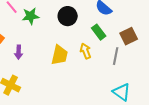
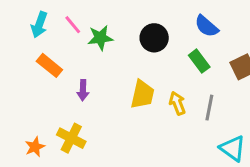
yellow arrow: (86, 51) -> (177, 103), moved
gray line: (116, 56) -> (209, 108), moved

